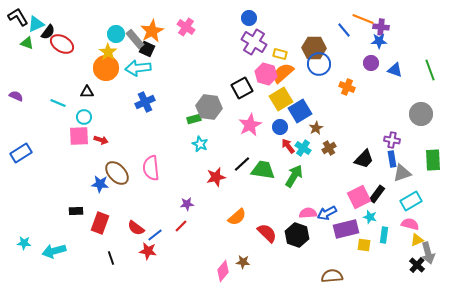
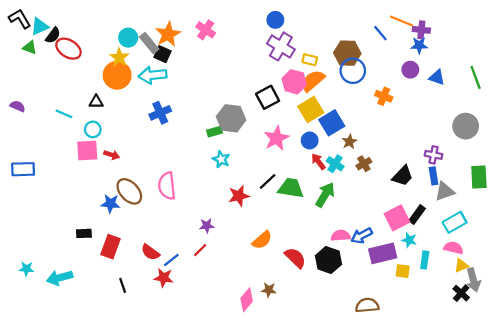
blue rectangle: (21, 153) -> (23, 169), turned 30

